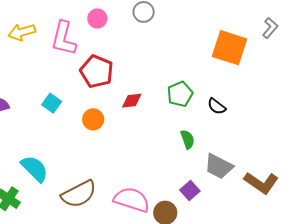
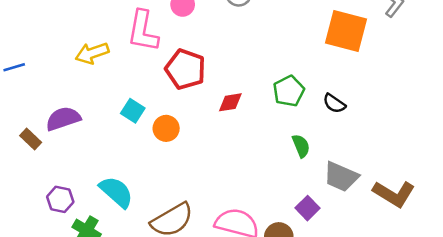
yellow arrow: (22, 32) -> (92, 53), moved
orange circle: (93, 119) -> (166, 128), moved

